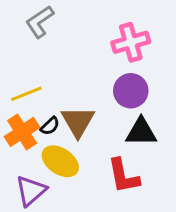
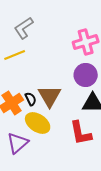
yellow line: (26, 94) -> (15, 55), moved
black semicircle: (50, 126) -> (31, 99), turned -72

